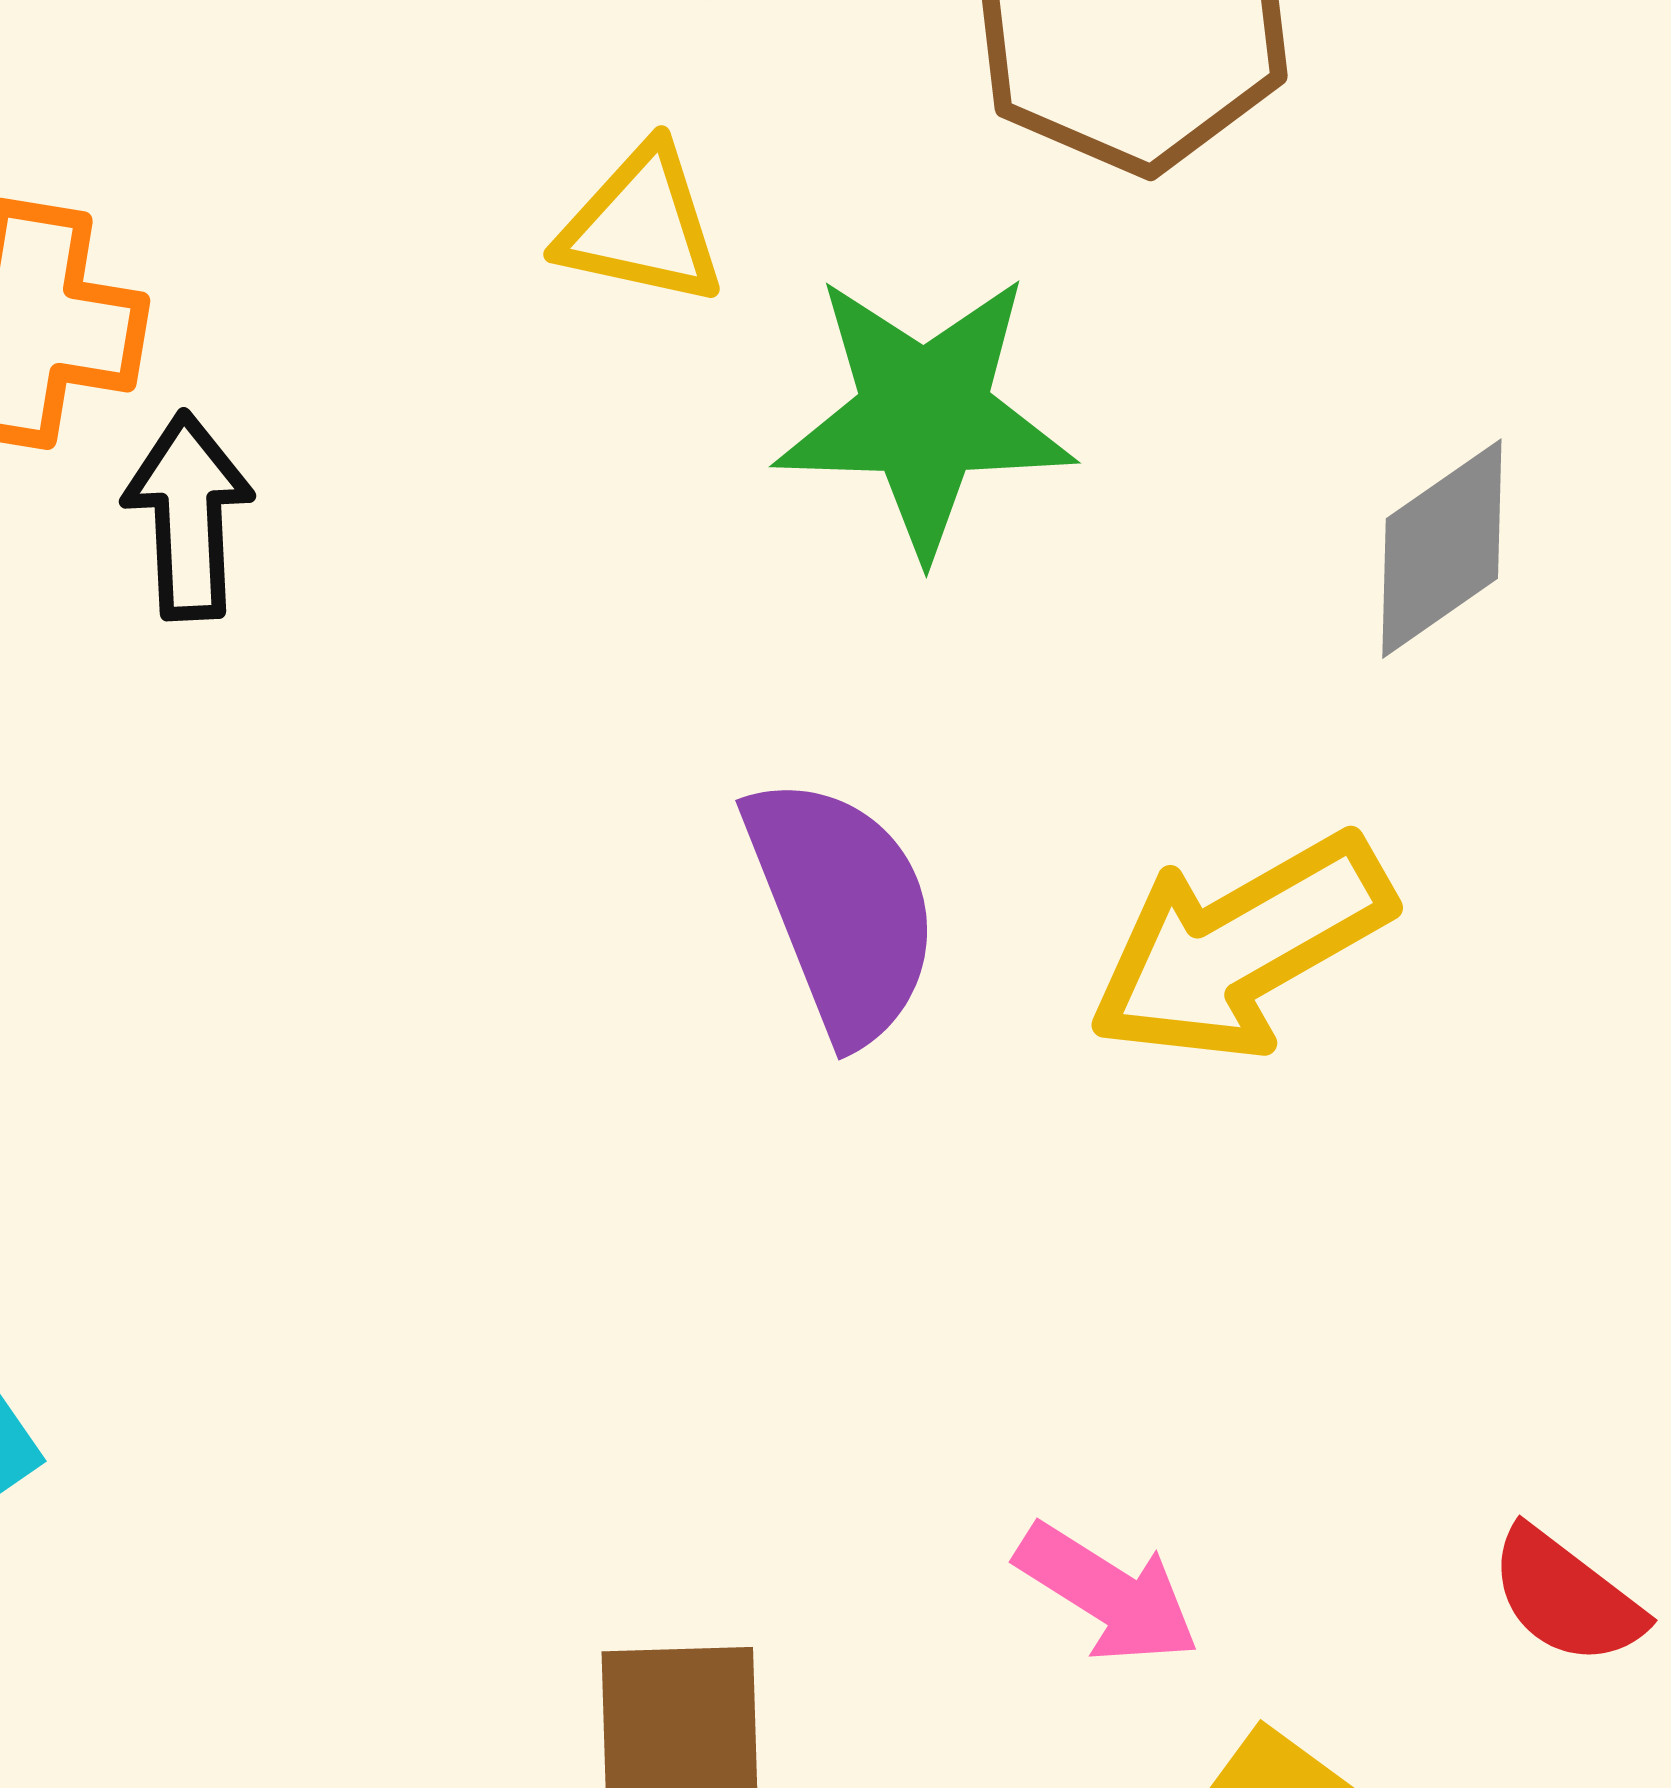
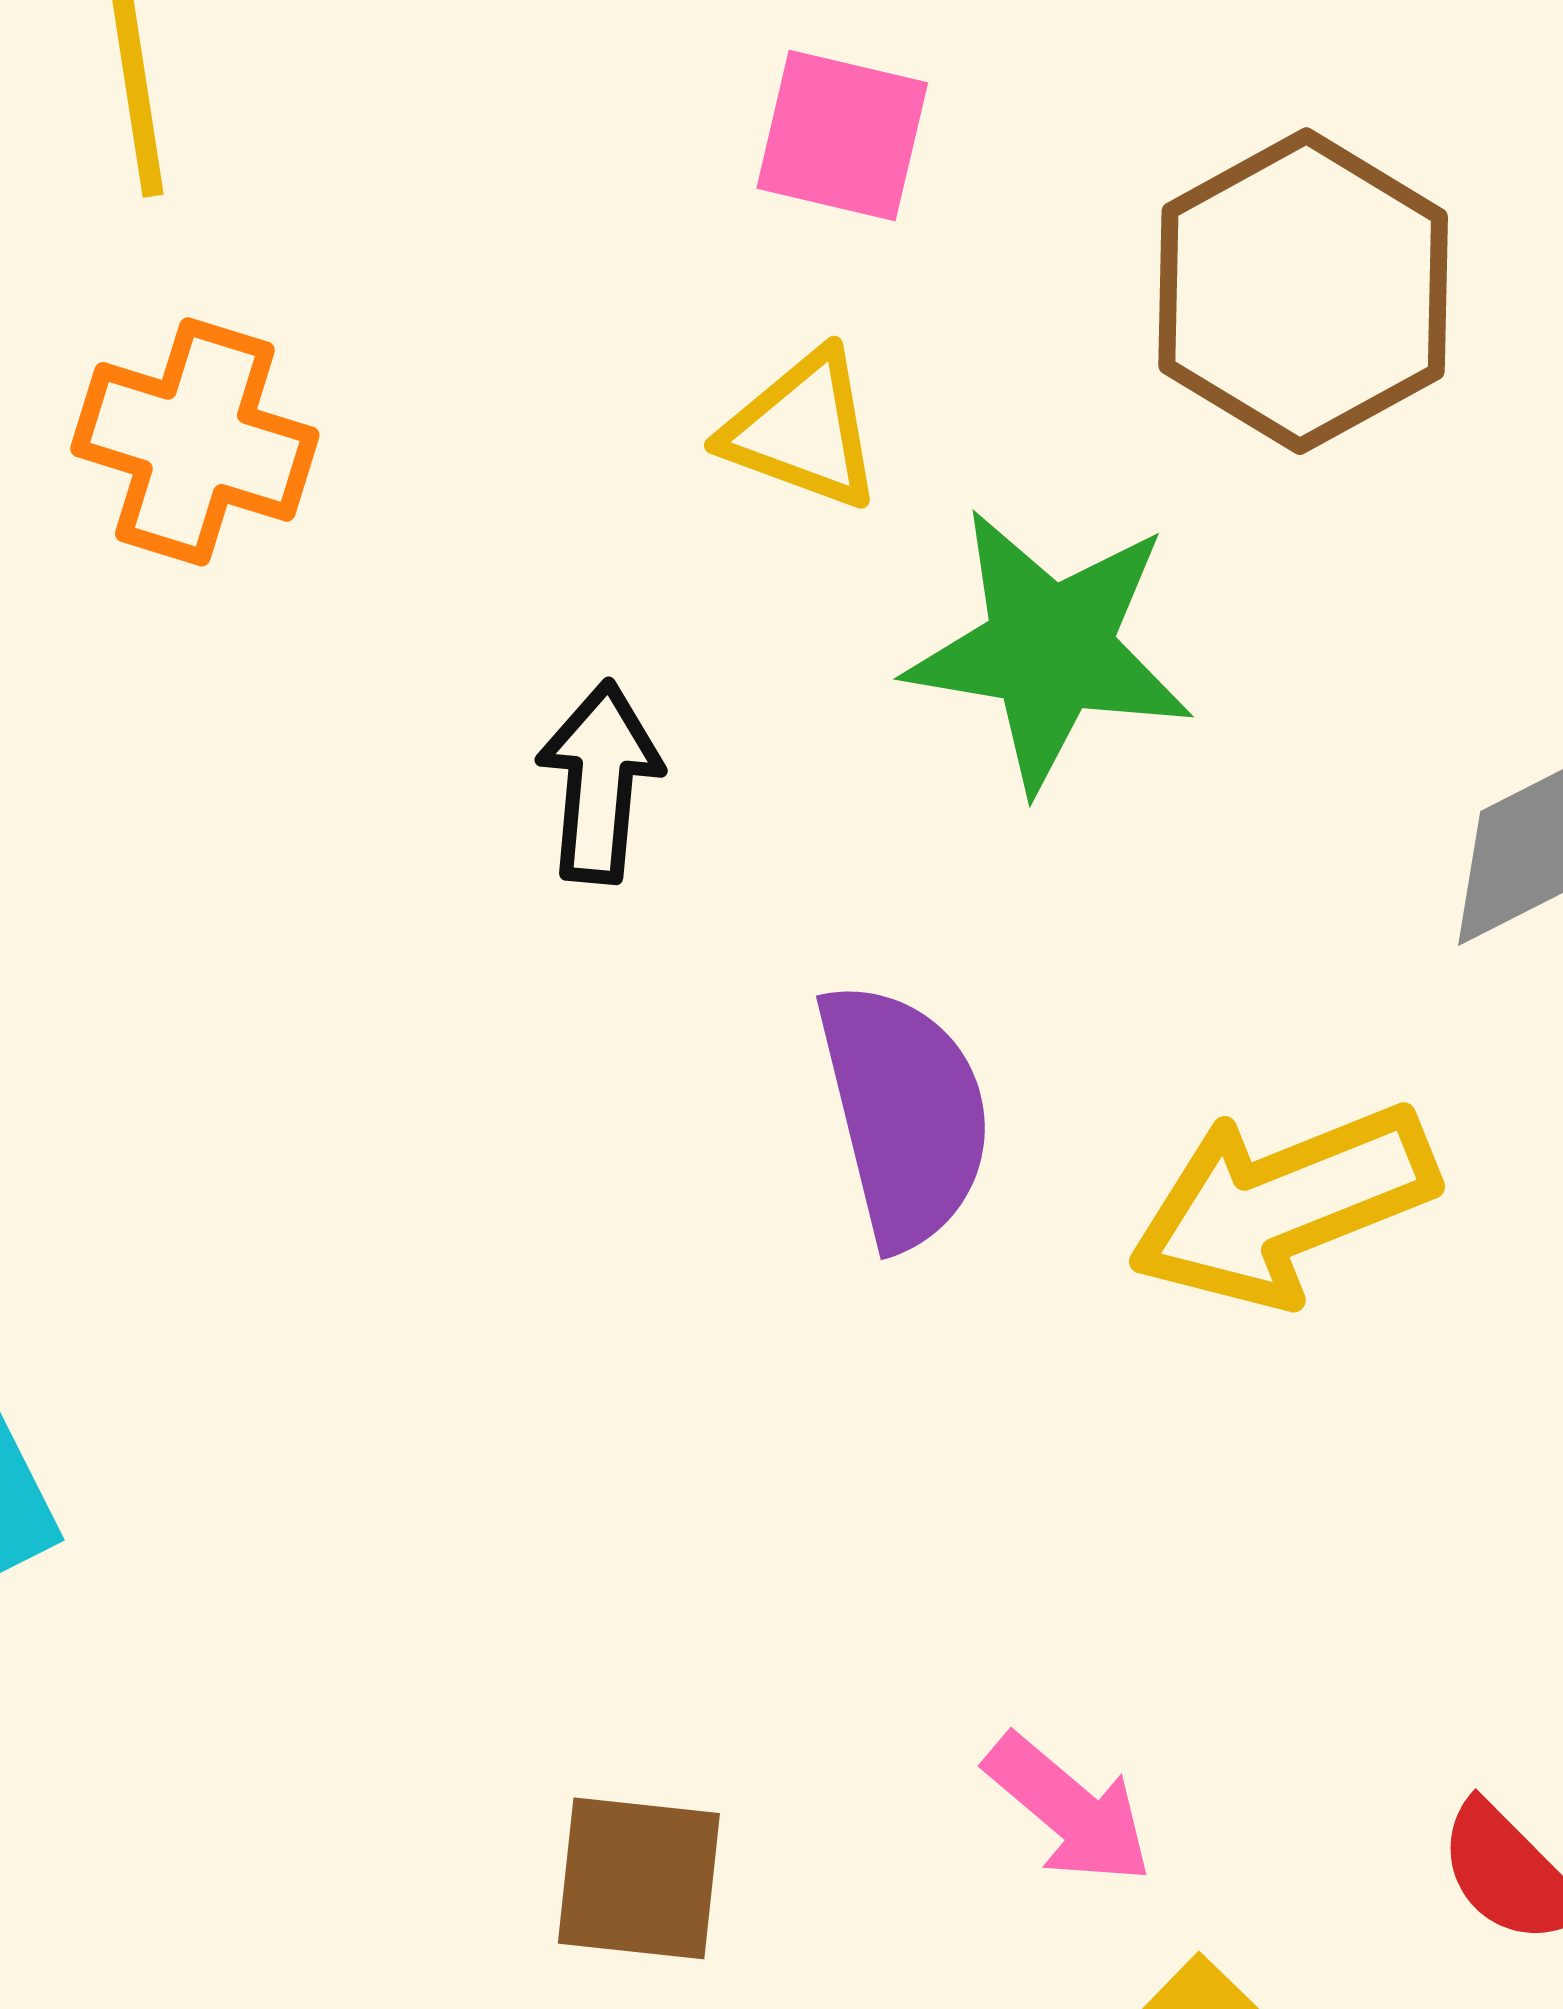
black arrow: (188, 516) -> (600, 782), moved

